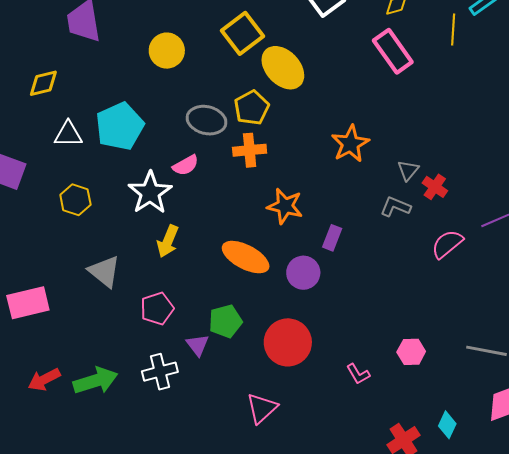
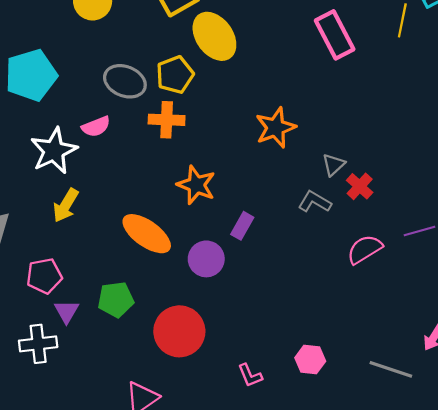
purple triangle: (198, 345) -> (67, 311), moved

